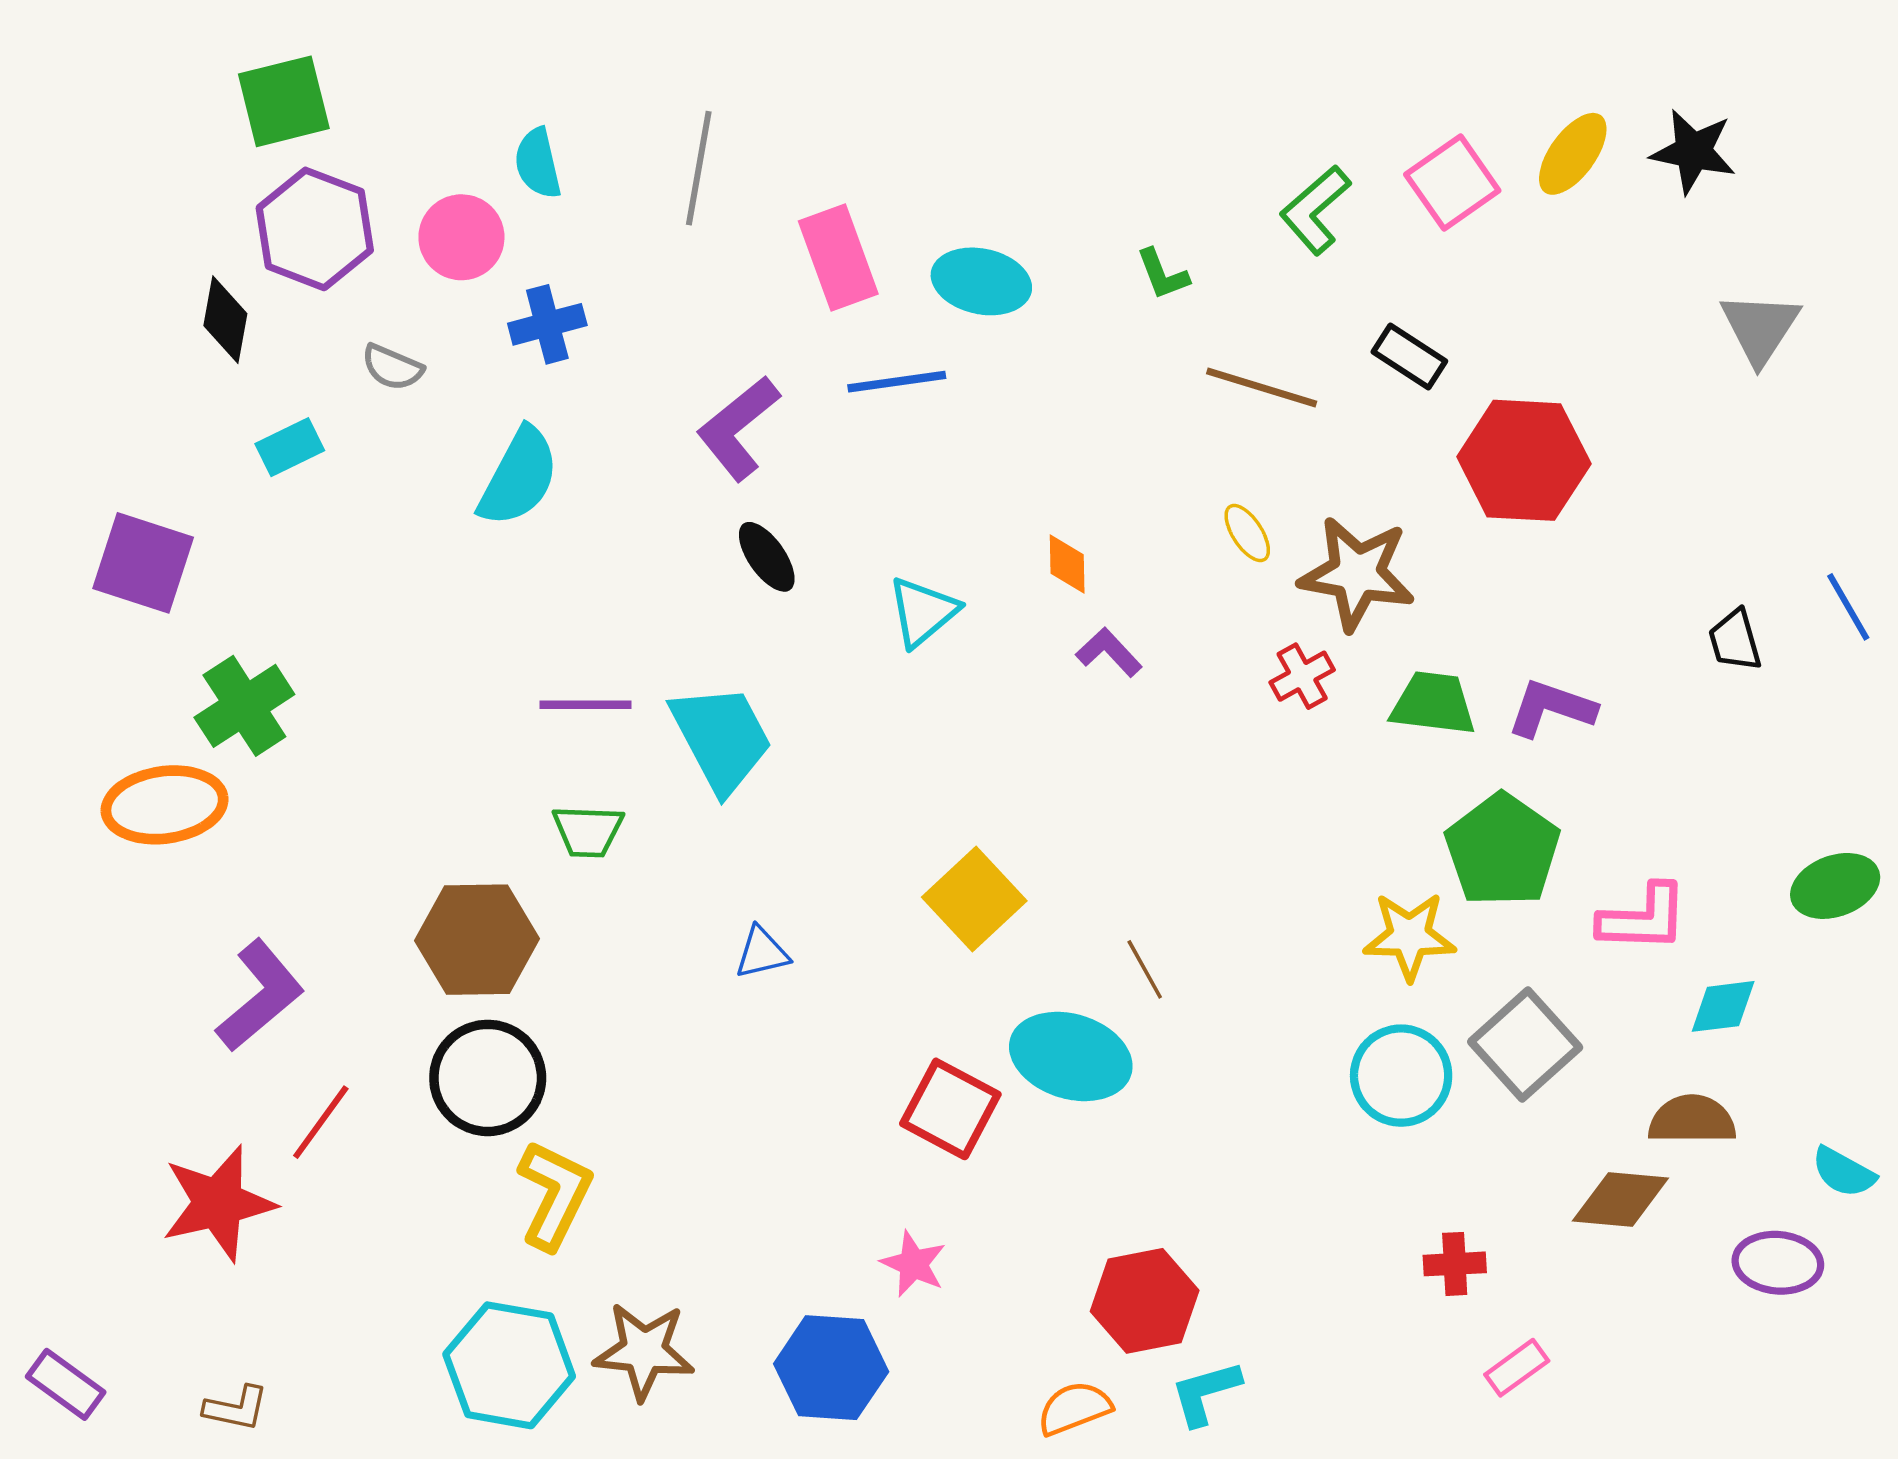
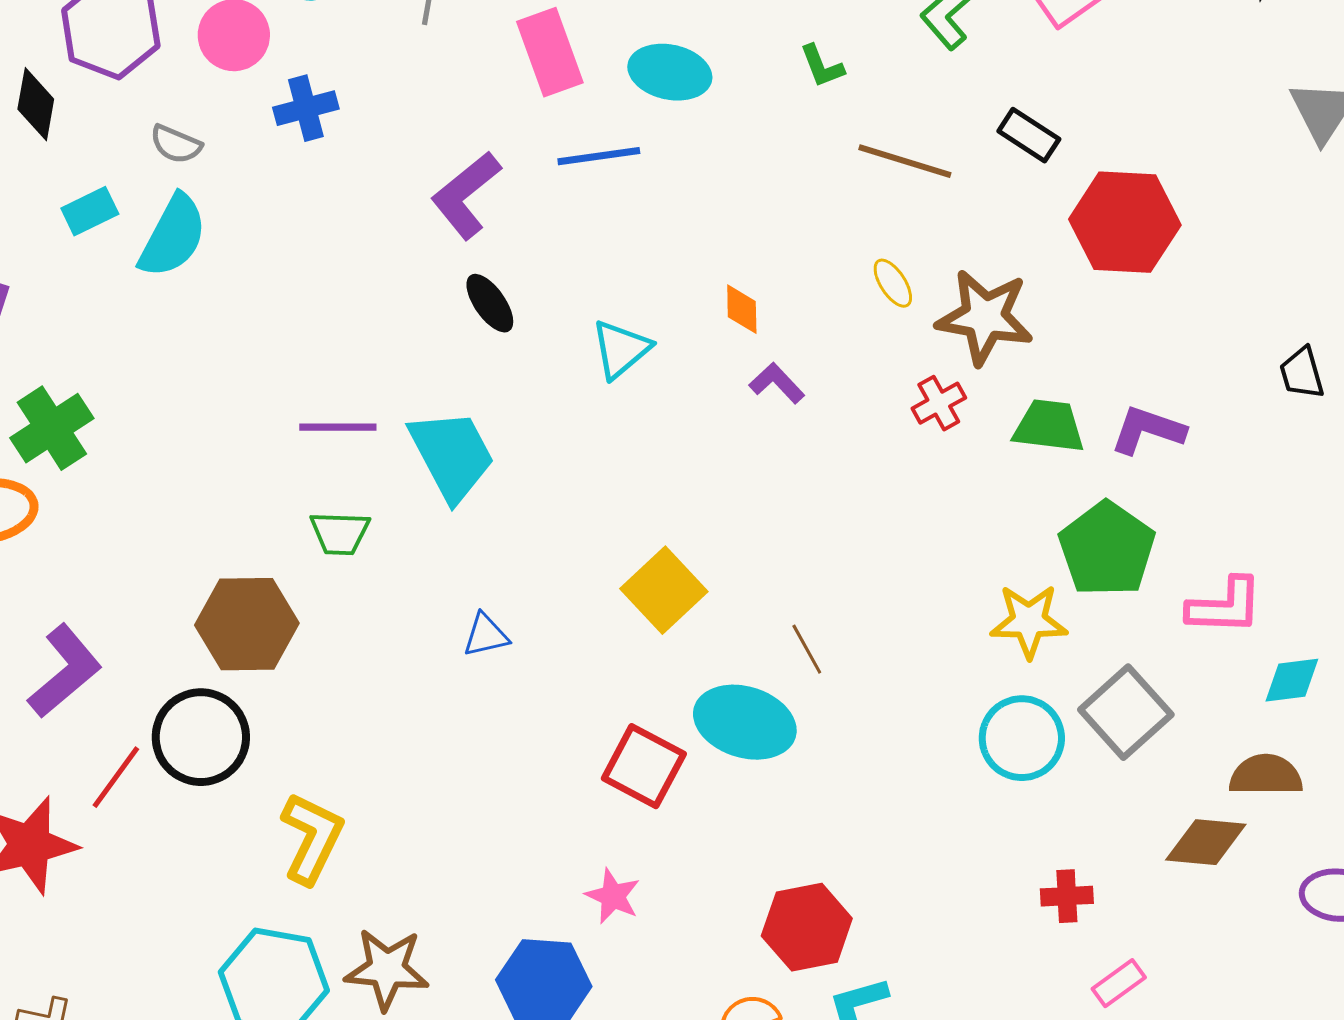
cyan semicircle: (519, 477) -> (173, 236), moved
black circle: (488, 1078) -> (201, 737), moved

